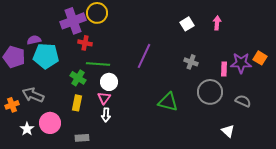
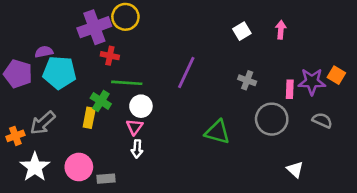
gray arrow: (33, 95) -> (43, 123), turned -65
gray semicircle: (243, 101) -> (322, 120), moved
yellow rectangle: (77, 103) -> (89, 118), moved
pink circle: (50, 123) -> (79, 167), moved
white star: (27, 129) -> (35, 167), size x1.6

